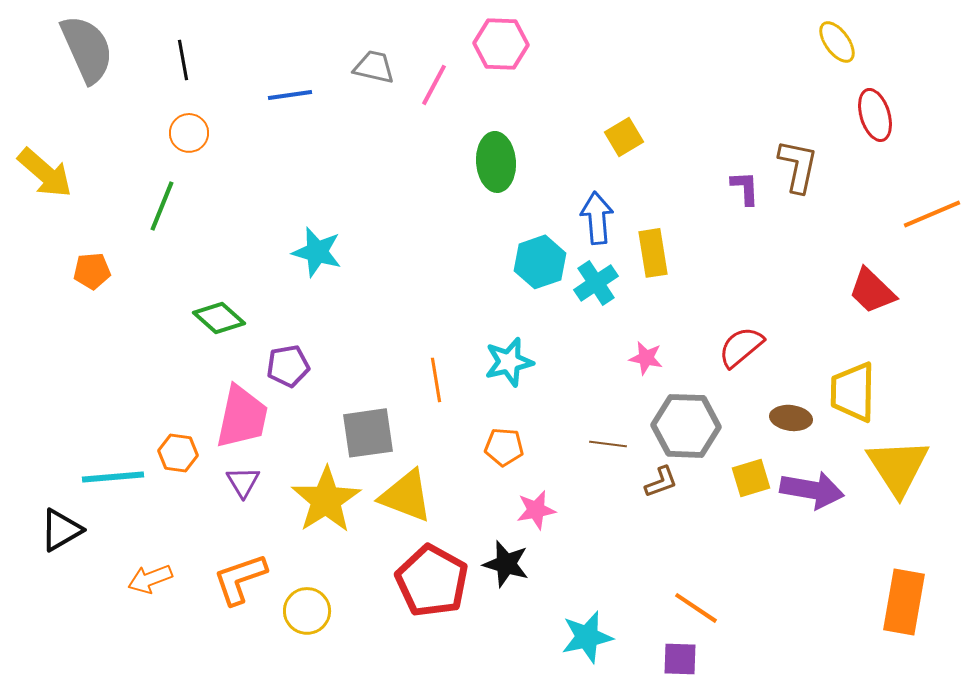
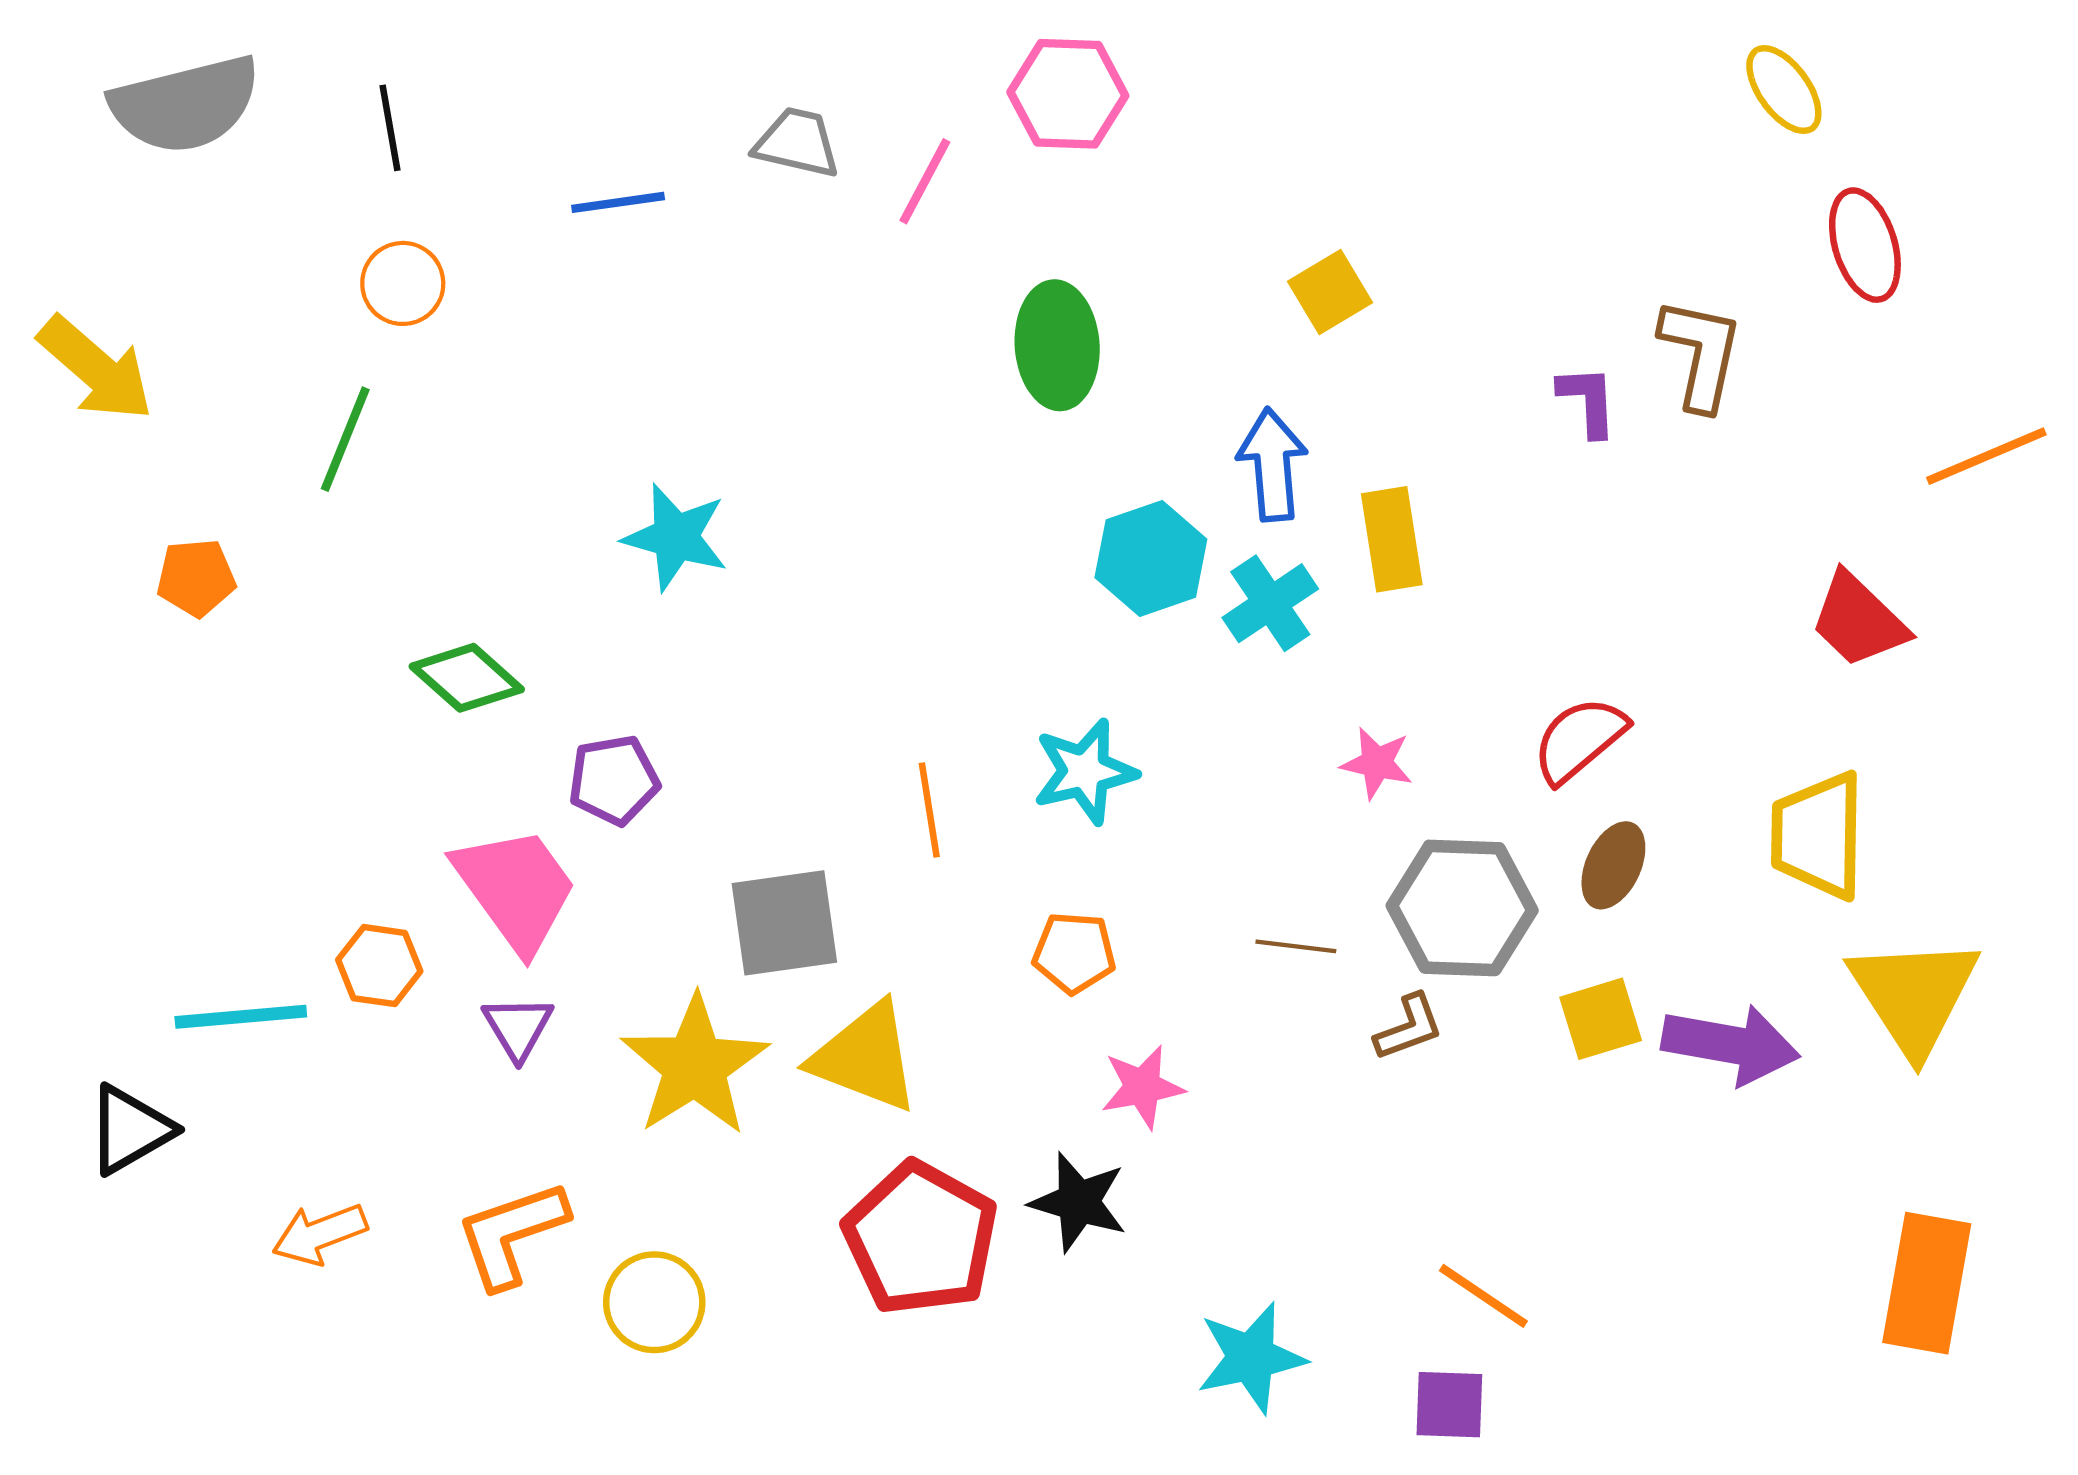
gray semicircle: (87, 49) -> (185, 104), turned 100
pink trapezoid: (242, 417) -> (516, 889), turned -48
brown ellipse: (791, 418) -> (1613, 865), moved, turned -72

